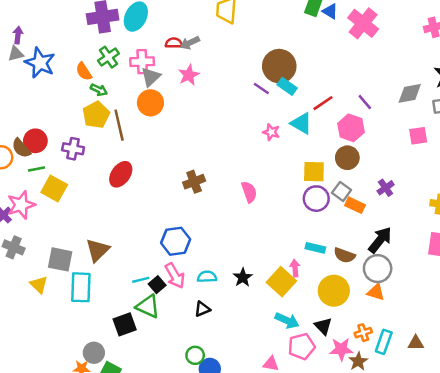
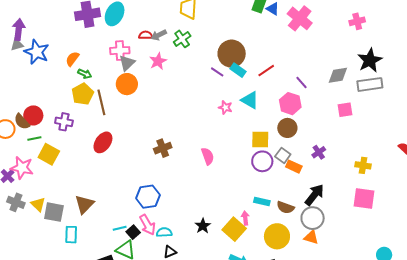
purple arrow: (18, 35) -> (19, 29), size x1.5
green cross: (108, 57) -> (182, 39), moved
orange semicircle: (84, 71) -> (72, 59), turned 70
red line: (323, 103) -> (266, 71), moved
pink star: (21, 205) -> (22, 168), turned 30
cyan semicircle: (207, 277) -> (164, 232), moved
yellow triangle: (39, 285) -> (38, 204), moved
cyan rectangle: (81, 287) -> (71, 235), size x0.7

